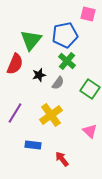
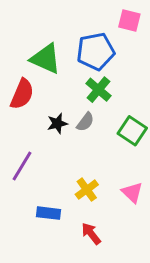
green triangle: (31, 40) -> (46, 59), turned -45
black star: (39, 75) -> (57, 123), moved
yellow cross: (51, 115) -> (87, 190), moved, size x0.7

